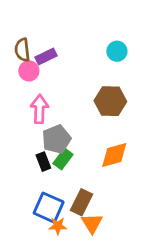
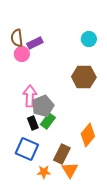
pink arrow: (39, 109) -> (30, 96), moved
orange diamond: (114, 155) -> (88, 135), moved, turned -35
blue square: (49, 208) -> (27, 149), moved

